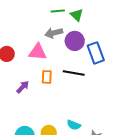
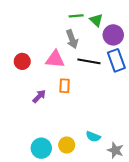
gray arrow: (54, 33) -> (72, 39), turned -96
purple circle: (75, 41) -> (113, 35), moved
black line: (74, 73) -> (89, 61), moved

